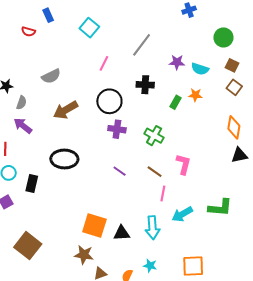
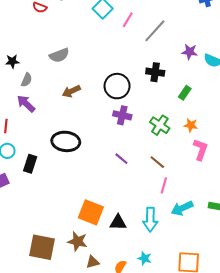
pink line: (104, 63) -> (128, 20), moved
orange star: (195, 95) -> (191, 125), moved
brown arrow: (66, 110) -> (71, 91), size x0.7
pink L-shape: (183, 164) -> (200, 150), moved
brown square: (28, 246) -> (42, 247), moved, turned -32

